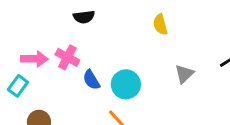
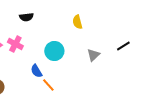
blue semicircle: (91, 80) -> (36, 71), moved
cyan circle: (126, 84) -> (54, 51), moved

